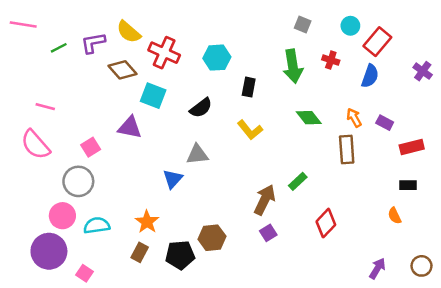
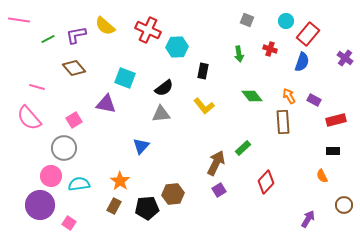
red cross: (164, 53) -> (148, 30), moved
green arrow: (293, 66) -> (239, 54), size x0.6
brown diamond: (122, 70) -> (74, 68), moved
gray triangle: (197, 154) -> (161, 114), moved
brown circle: (421, 266) -> (344, 205), moved

